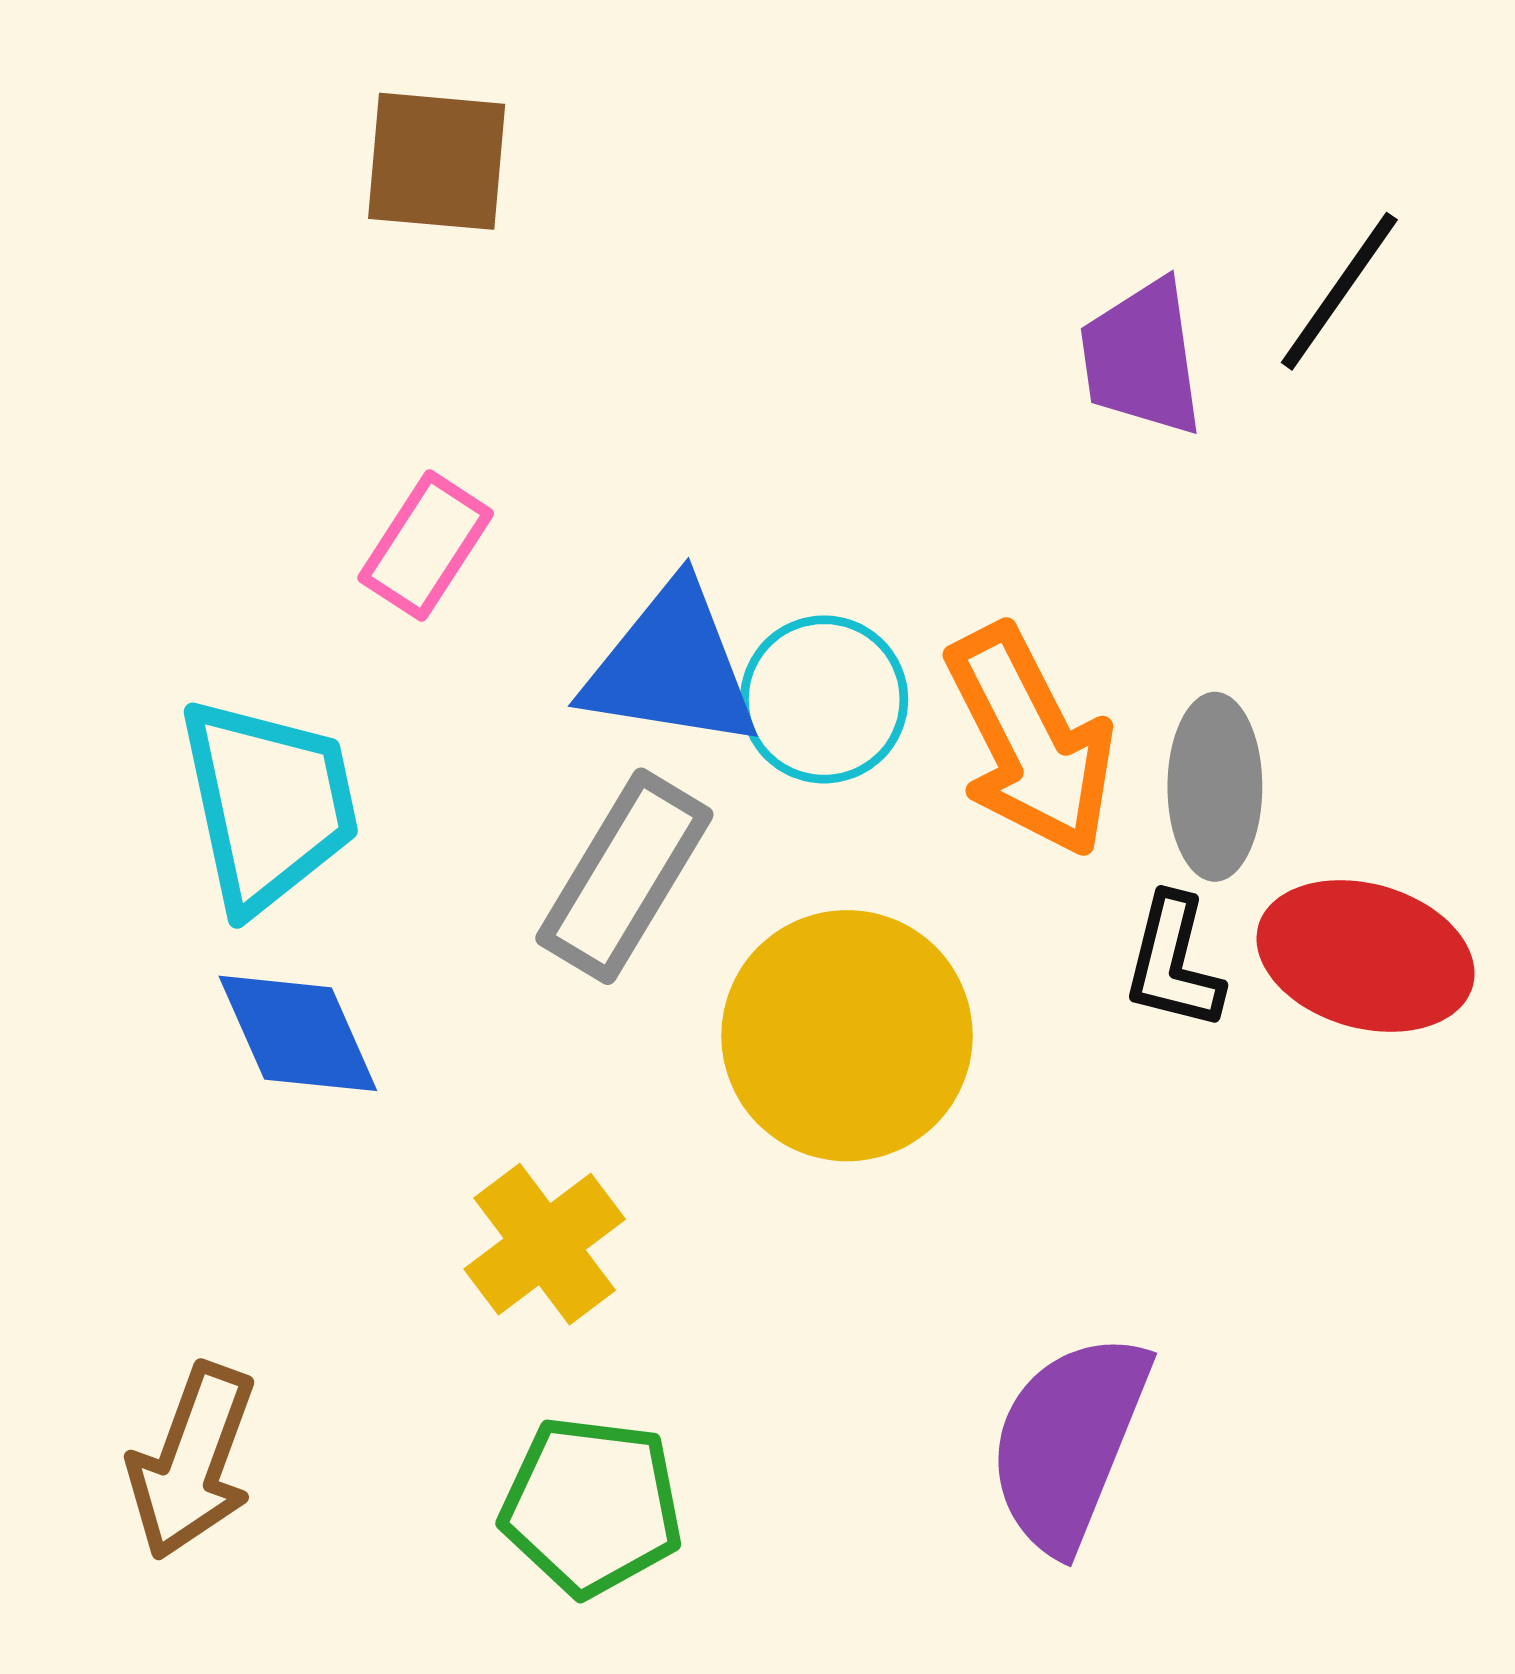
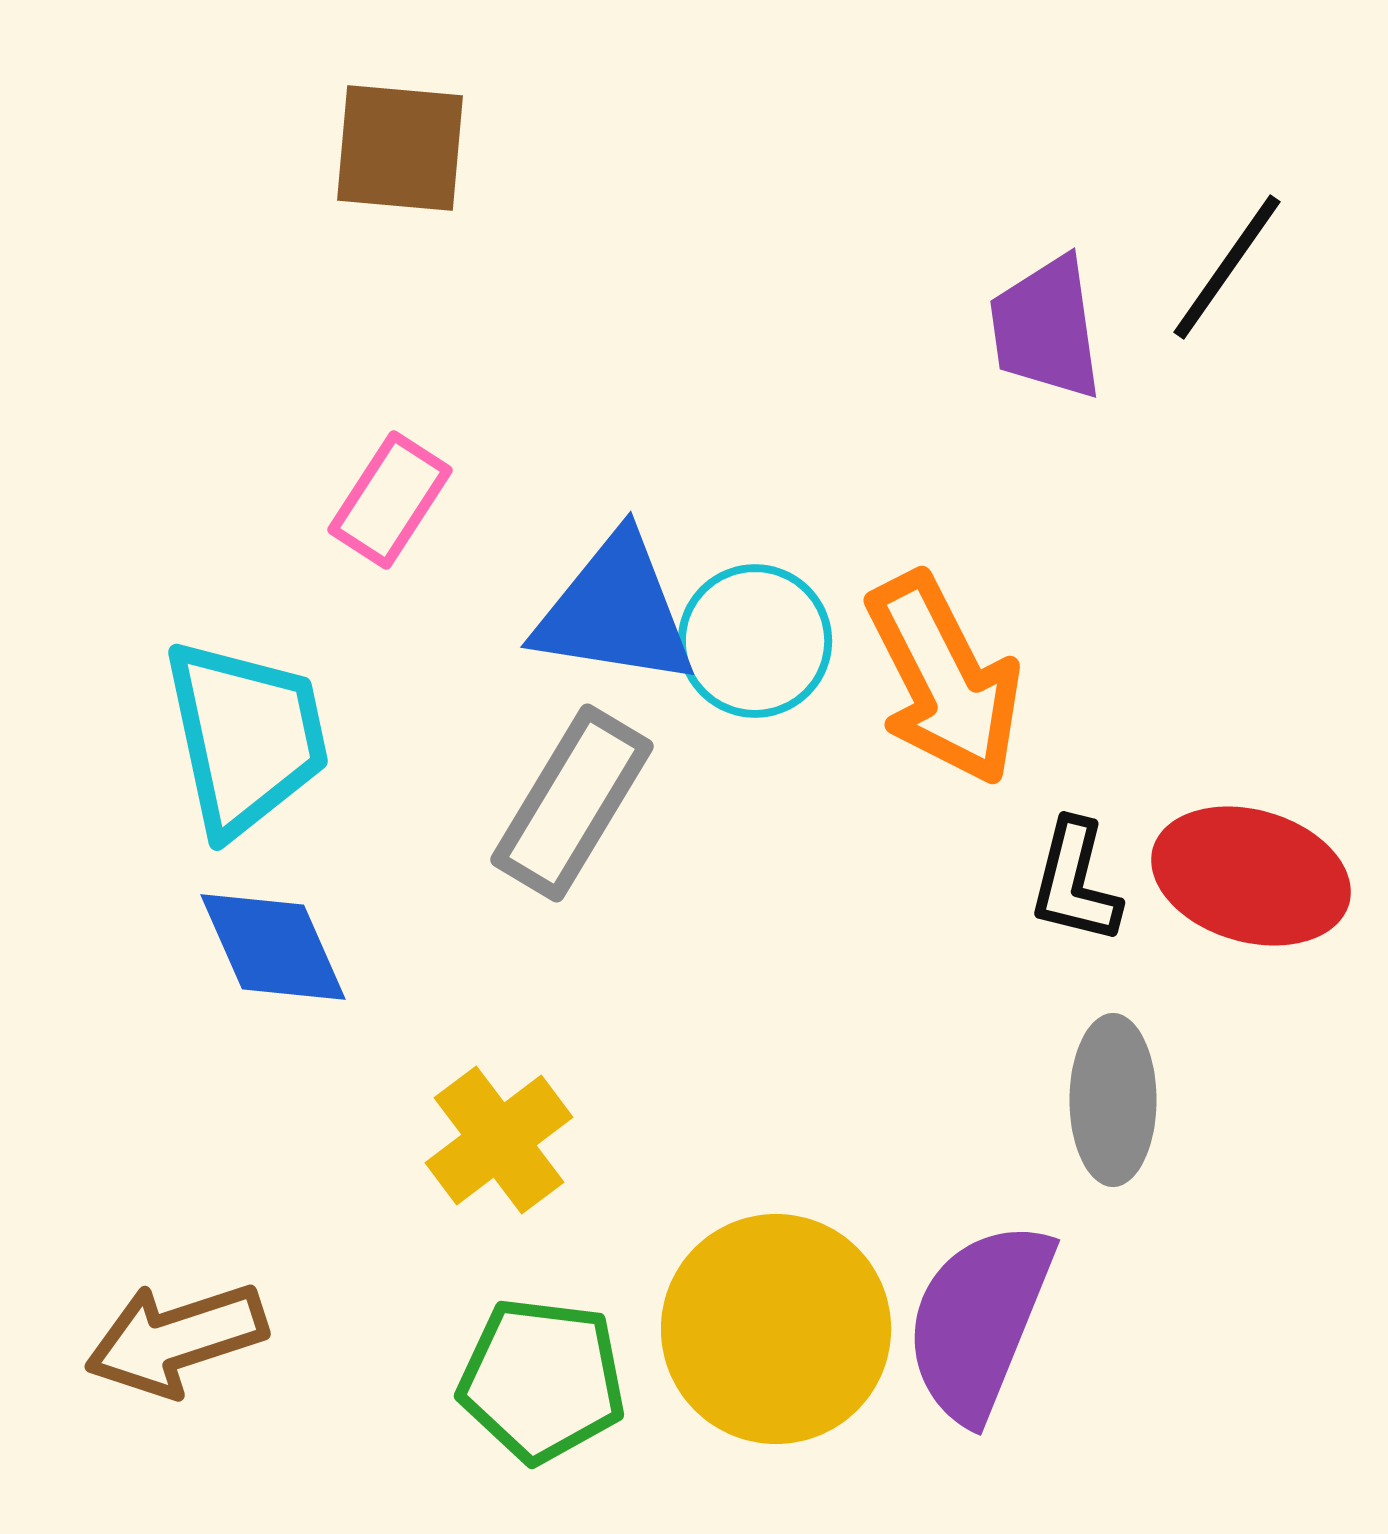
gray ellipse: (1215, 787) -> (1113, 1100), moved
yellow circle: (847, 1036) -> (776, 1329), moved
brown arrow: (192, 1461) -> (176, 1339), turned 52

